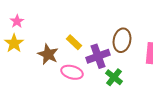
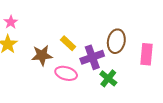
brown star: (48, 54) -> (42, 55), turned -30

